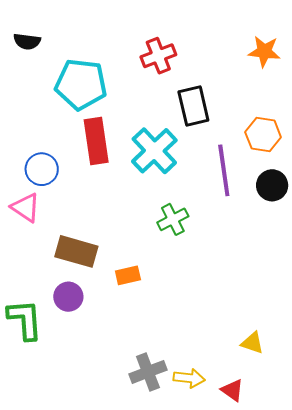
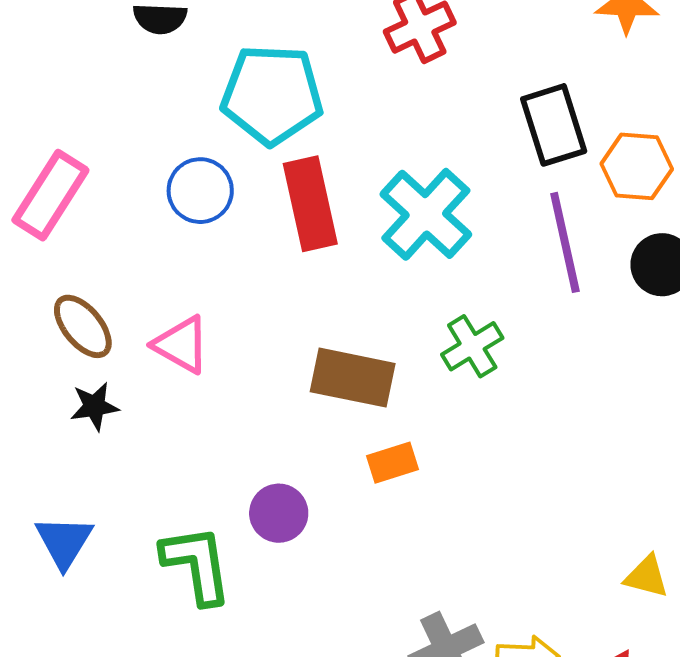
black rectangle: (193, 106) -> (554, 125), moved
blue circle: (42, 169) -> (200, 191), moved
brown rectangle: (76, 251) -> (353, 378), moved

